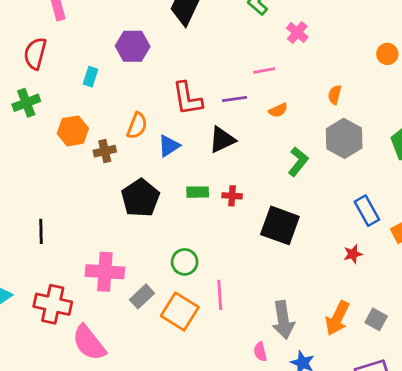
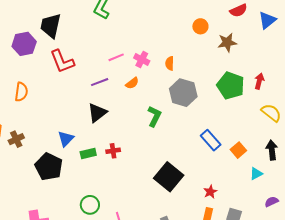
pink cross: (297, 33) -> (142, 59), moved
purple hexagon: (133, 46) -> (24, 44), moved
red L-shape: (187, 99) -> (62, 61), moved
orange semicircle: (137, 126) -> (21, 92), moved
blue triangle: (169, 146) -> (66, 139), moved
black square: (280, 225) -> (169, 177), moved, turned 32
red star: (353, 254) -> (210, 192), moved

